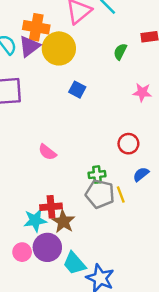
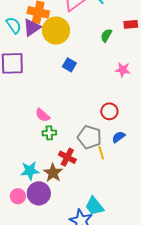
green cross: (97, 175) -> (49, 133), moved
gray pentagon: (100, 194) -> (89, 137), moved
red cross: (51, 207) -> (67, 157), moved, turned 30
cyan trapezoid: (74, 263) -> (94, 206), moved

